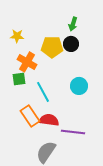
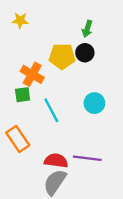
yellow star: (17, 36) -> (20, 20), moved
orange rectangle: (30, 116) -> (18, 139), moved
red semicircle: (49, 120) -> (56, 161), moved

